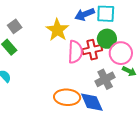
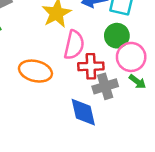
red cross: (92, 50) -> (91, 66), moved
orange ellipse: (67, 97) -> (35, 71), moved

